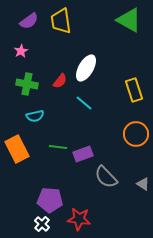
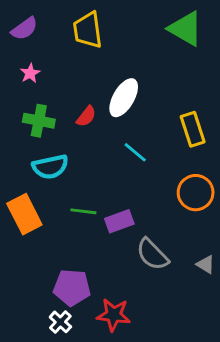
purple semicircle: (29, 21) -> (24, 29), moved
cyan line: (84, 103) -> (135, 152), moved
cyan semicircle: (35, 116) -> (50, 167), size x1.4

